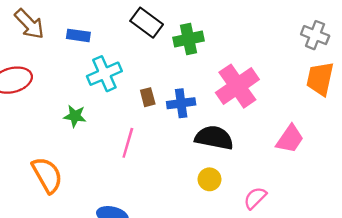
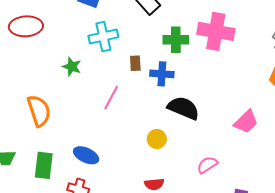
green cross: (189, 39) -> (176, 40), moved
pink cross: (237, 86) -> (216, 31), moved, turned 33
yellow circle: (210, 179) -> (157, 139), moved

